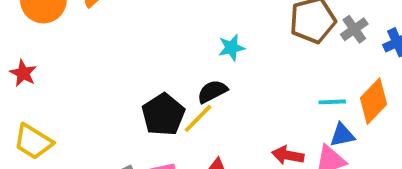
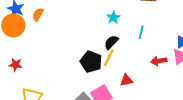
cyan line: (332, 102) -> (141, 32), moved, turned -56

